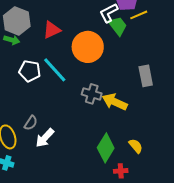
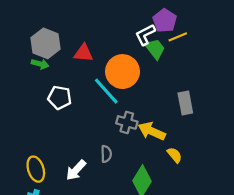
red triangle: (52, 30) -> (83, 53), turned 30
cyan line: (55, 70) -> (106, 91), moved
gray semicircle: (31, 123) -> (106, 154), moved, turned -35
yellow semicircle: (136, 146) -> (175, 155), moved

